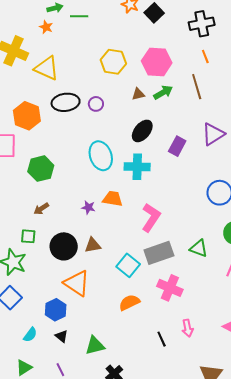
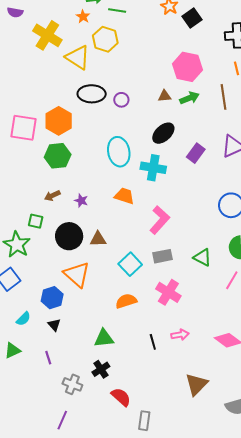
yellow hexagon: (113, 62) -> (105, 39), moved
orange hexagon: (27, 116) -> (59, 121), moved
purple star: (88, 207) -> (81, 201), moved
gray rectangle: (159, 253) -> (162, 256), size x0.7
pink arrow: (188, 328) -> (180, 335), turned -96
green triangle: (95, 346) -> (104, 338), moved

